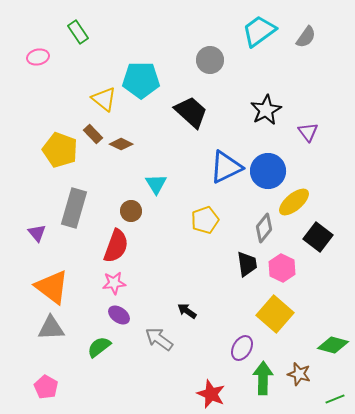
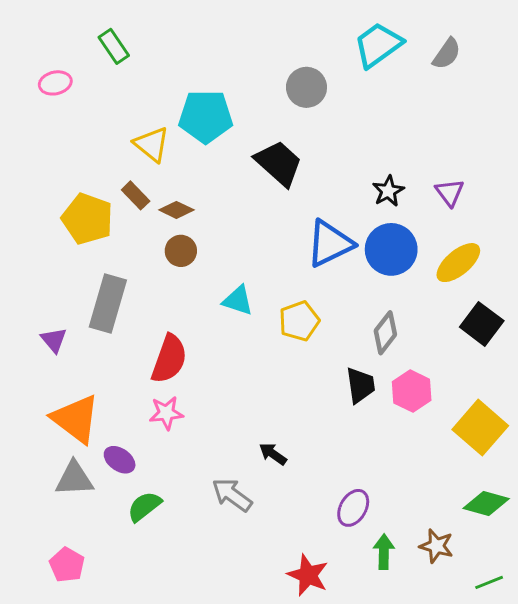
black star: (266, 110) -> (388, 191), moved, size x0.7
cyan triangle: (156, 184) -> (238, 301), moved, turned -40
yellow ellipse: (294, 202) -> (458, 263), moved
brown circle: (131, 211) -> (181, 251), moved
black square: (318, 237) -> (482, 324), moved
yellow square: (275, 314) -> (480, 428), moved
purple ellipse: (119, 315) -> (120, 460), moved
green arrow: (263, 378) -> (384, 552), size x0.7

